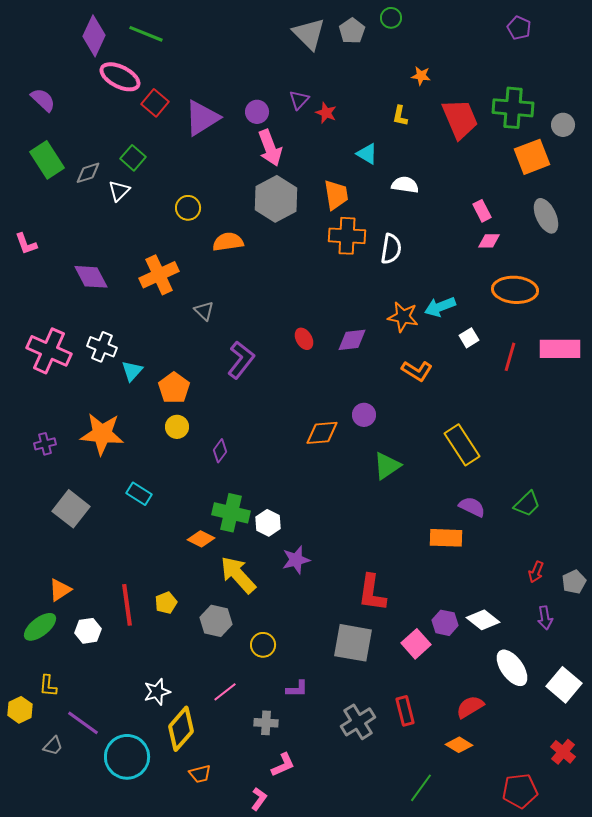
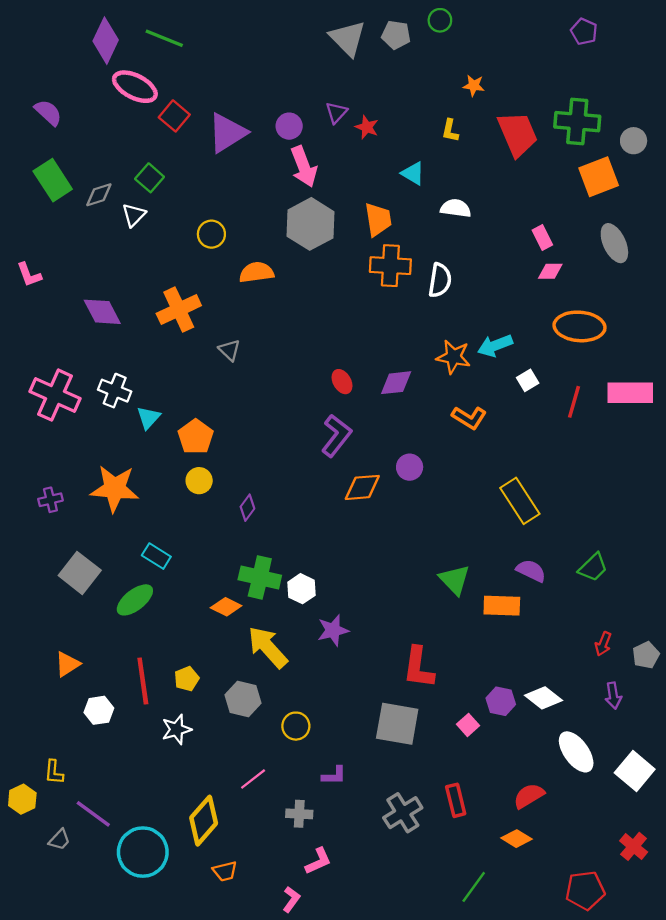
gray pentagon: (352, 31) -> (396, 35), turned -30
purple L-shape: (241, 360) -> (336, 436), moved
green triangle: (387, 466) -> (455, 580), moved, turned -40
green ellipse: (40, 627) -> (135, 600), moved
pink square: (416, 644) -> (468, 725), size x0.7
white star: (157, 692) -> (177, 729), moved

